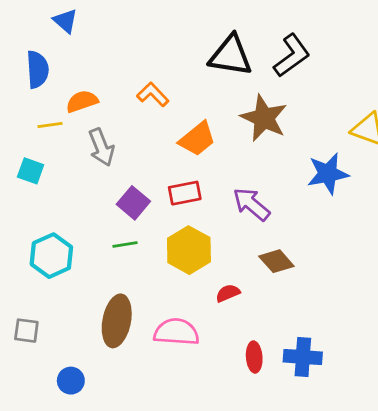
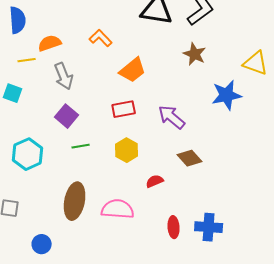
brown star: (264, 118) -> (195, 54), moved, size x0.7
purple square: (133, 203) -> (67, 116), moved
yellow hexagon: (189, 250) -> (127, 150), size x0.7

